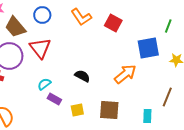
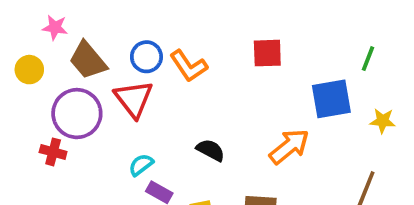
blue circle: (42, 15) -> (146, 57), moved
orange L-shape: (81, 17) -> (189, 66), moved
red square: (113, 23) -> (267, 53), turned -30

